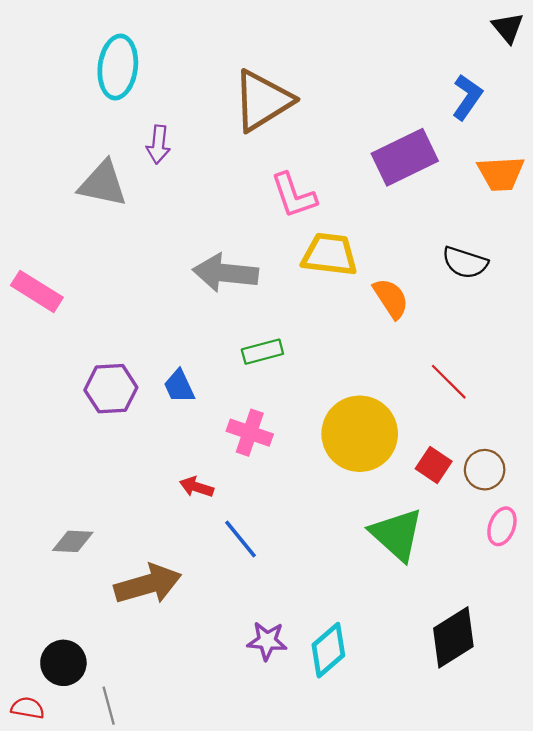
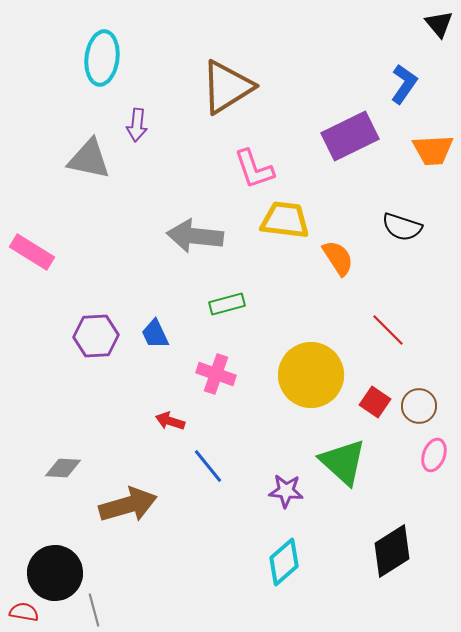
purple star: (267, 641) -> (286, 491), moved
black circle: (63, 663) -> (55, 573), size x1.4

